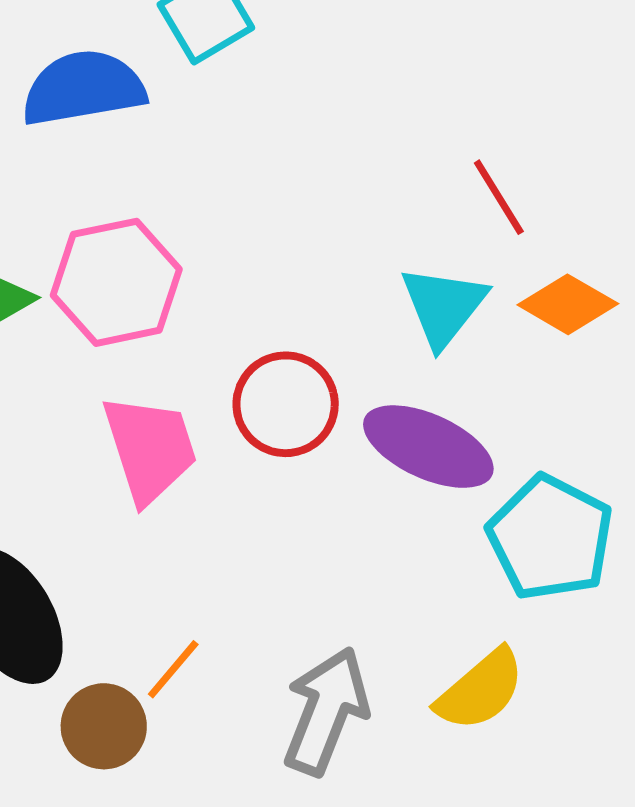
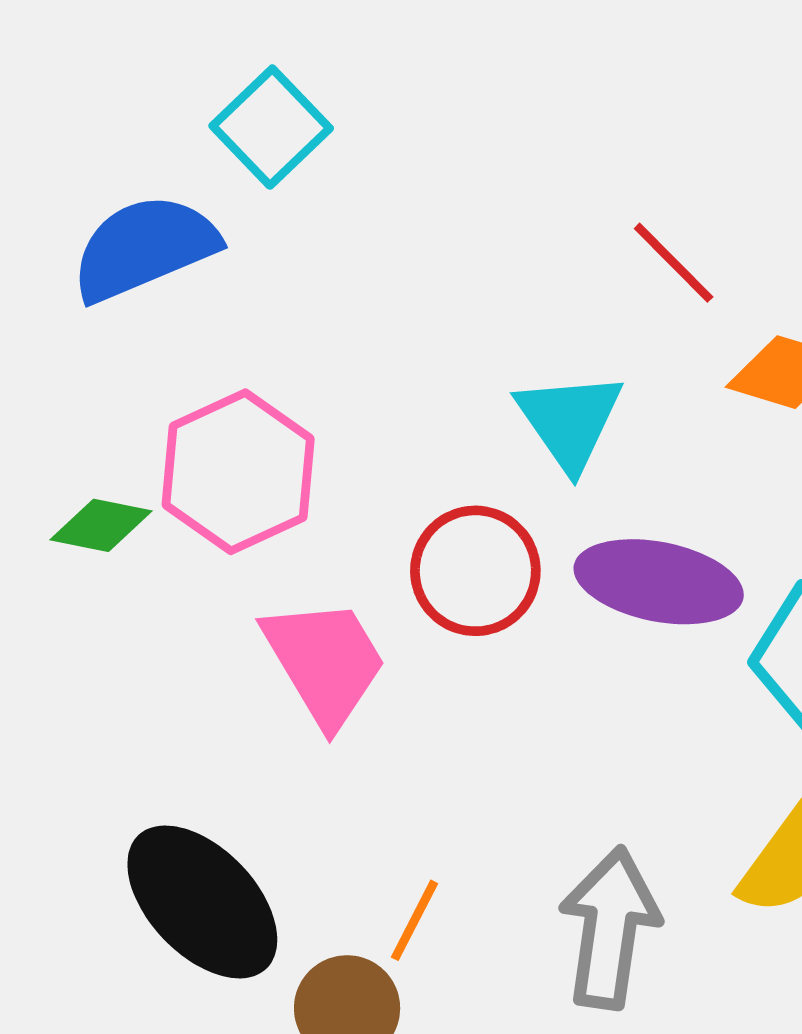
cyan triangle: (443, 306) -> (570, 421), moved

